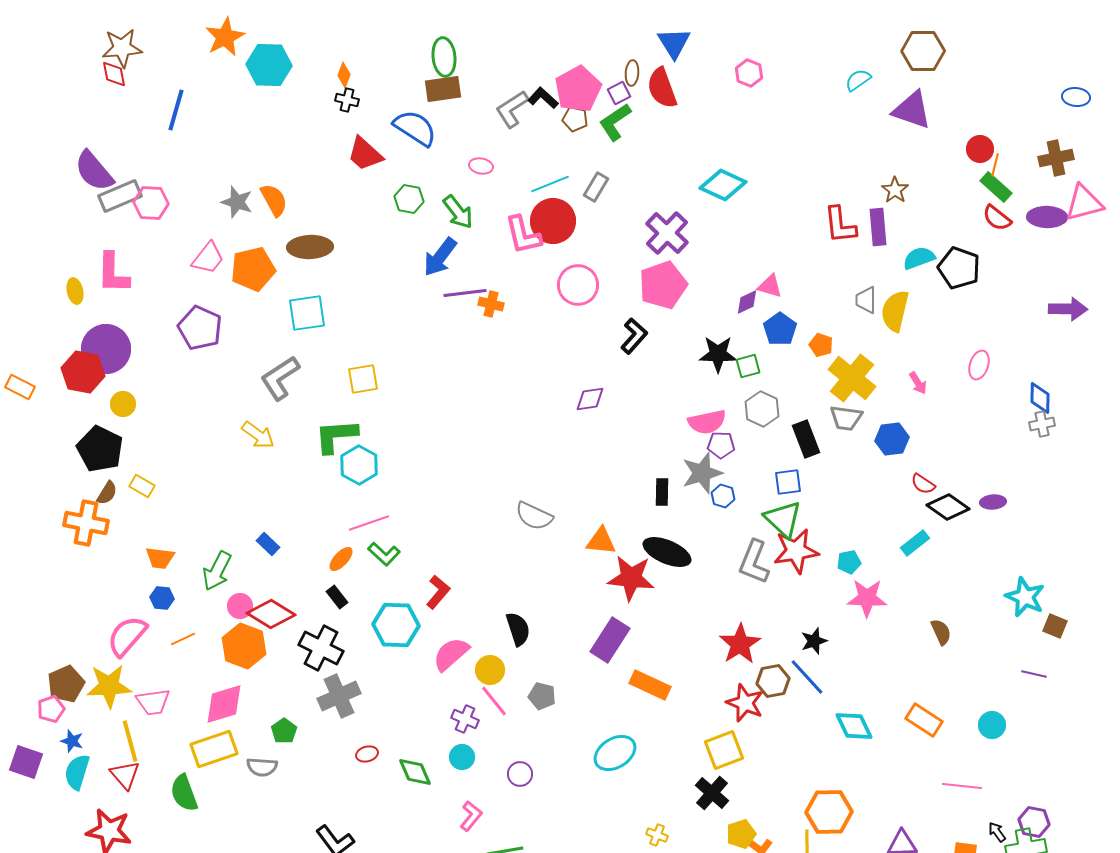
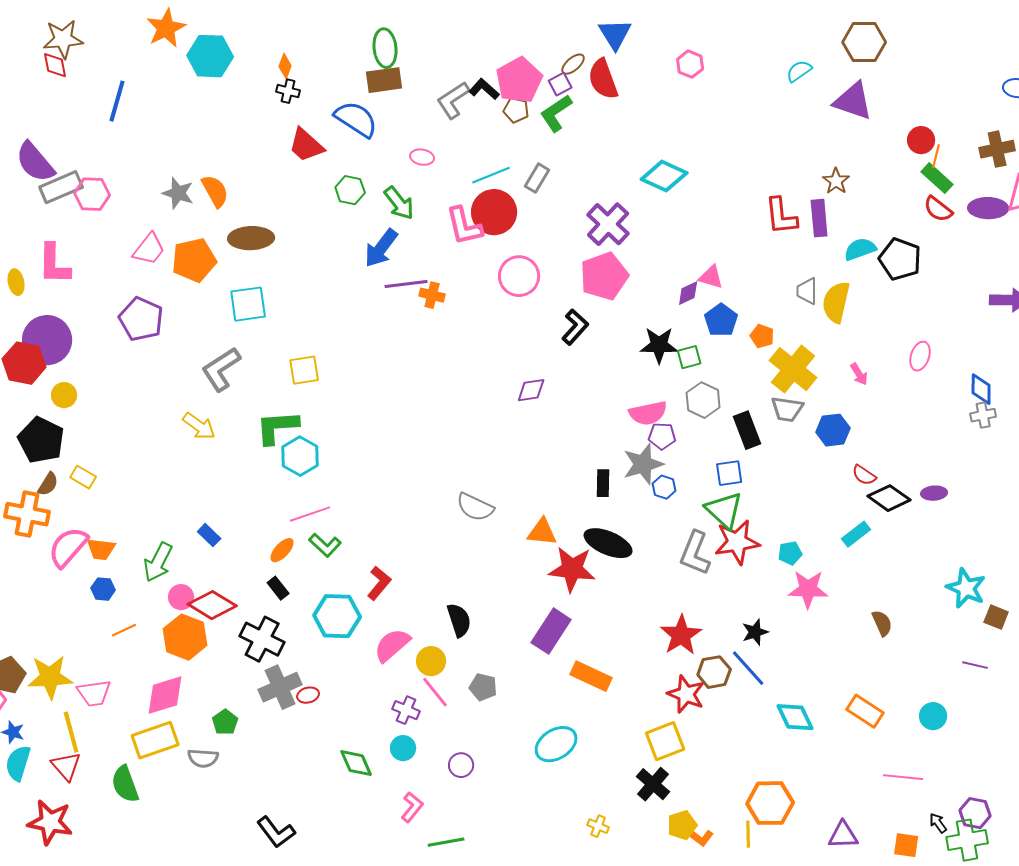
brown ellipse: (632, 73) -> (573, 64), turned 45
pink semicircle: (127, 636) -> (68, 547), moved
red ellipse: (367, 754) -> (308, 695), moved

